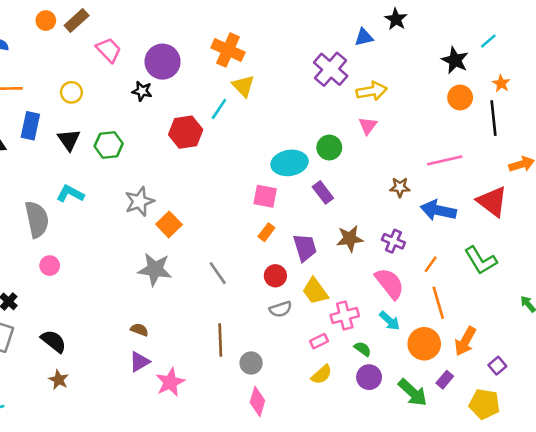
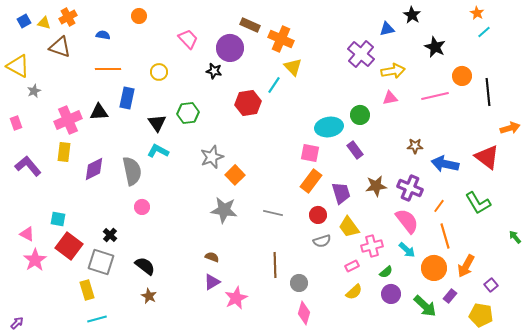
brown rectangle: (77, 21) -> (250, 25), moved, turned 66
black star: (455, 60) -> (435, 47), moved
orange star: (501, 83) -> (477, 13), moved
pink triangle: (368, 126) -> (390, 98), turned 42
black triangle: (69, 140) -> (157, 123), moved
pink line: (445, 160) -> (435, 96), moved
orange rectangle: (266, 232) -> (311, 181), size x1.6
purple cross: (393, 241) -> (410, 188), size x1.4
gray line: (218, 273) -> (273, 213), turned -42
green semicircle: (363, 349) -> (386, 272), turned 104

